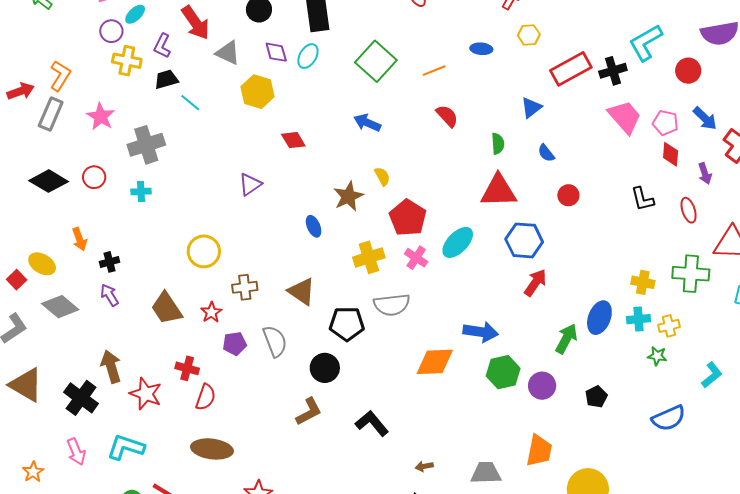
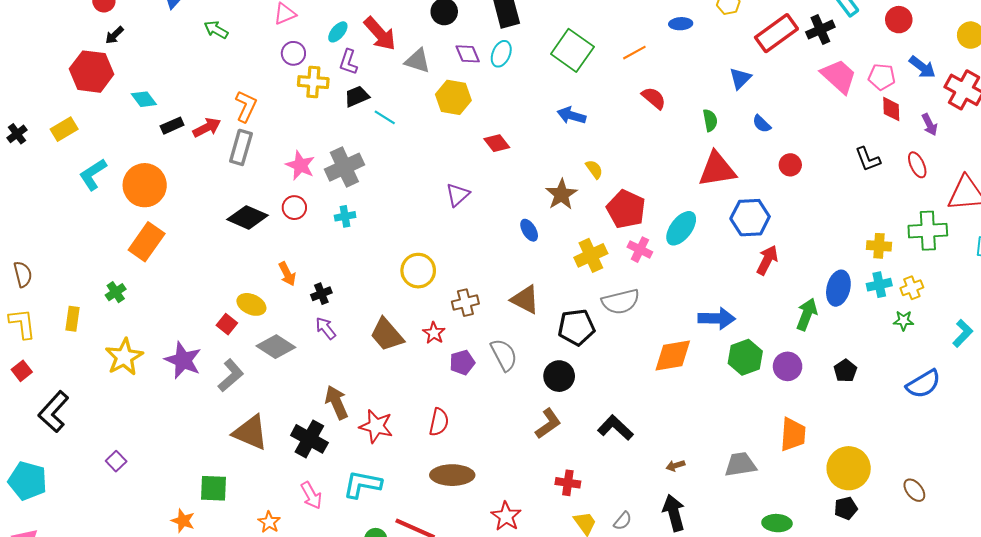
cyan ellipse: (135, 14) -> (338, 32), moved
pink star: (101, 117) -> (300, 165), moved
red cross: (187, 368) -> (568, 483), moved

